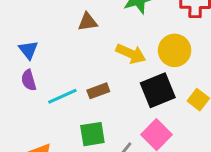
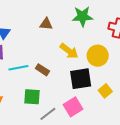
brown rectangle: (98, 91) -> (42, 70), turned 40

